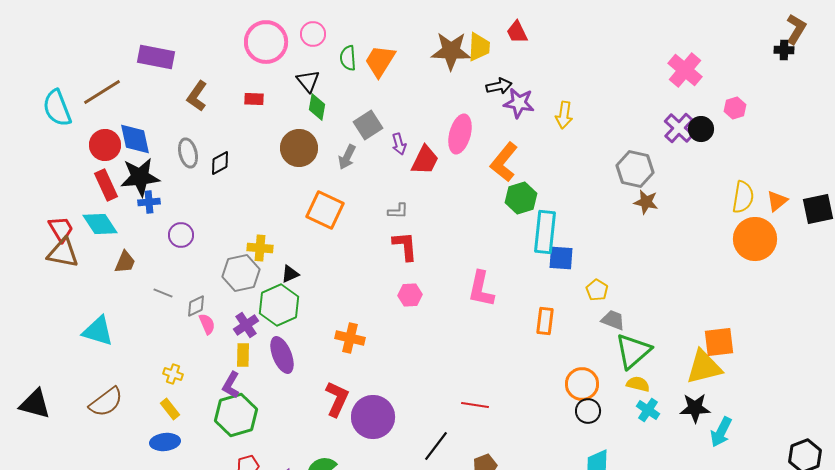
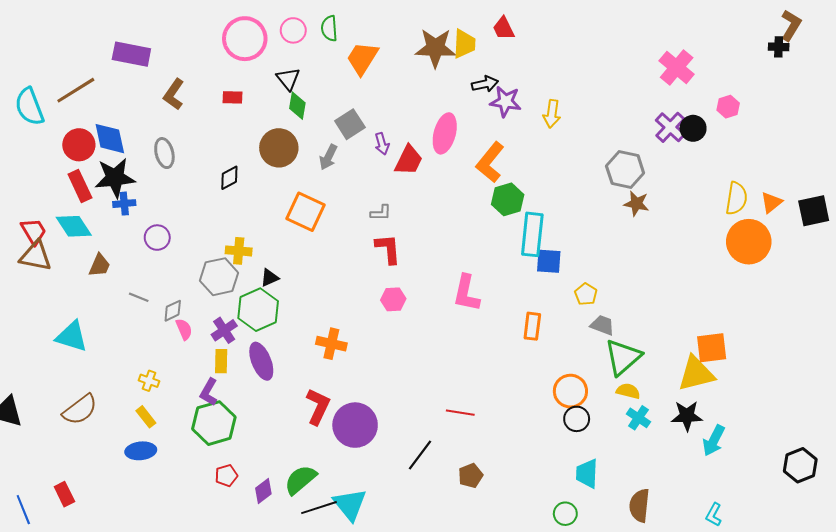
green semicircle: (348, 58) -> (329, 28), moved
black diamond: (220, 163) -> (229, 178), moved

